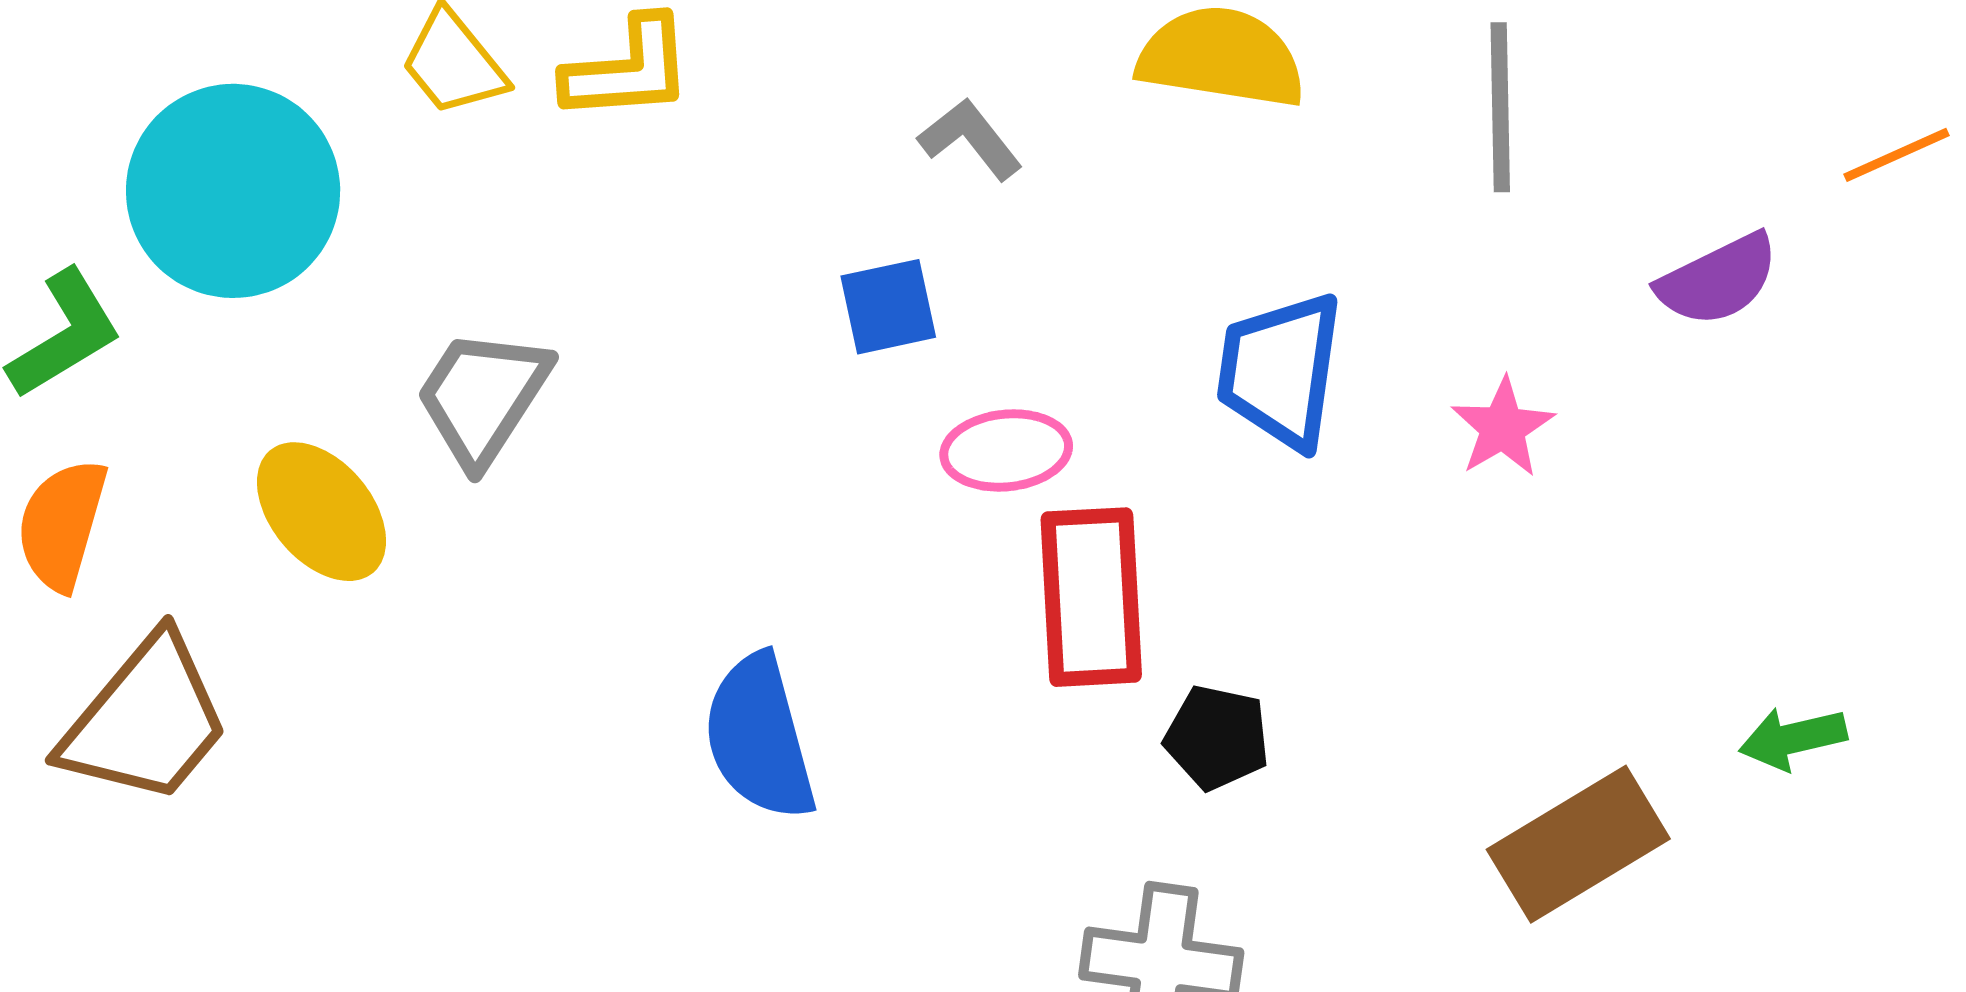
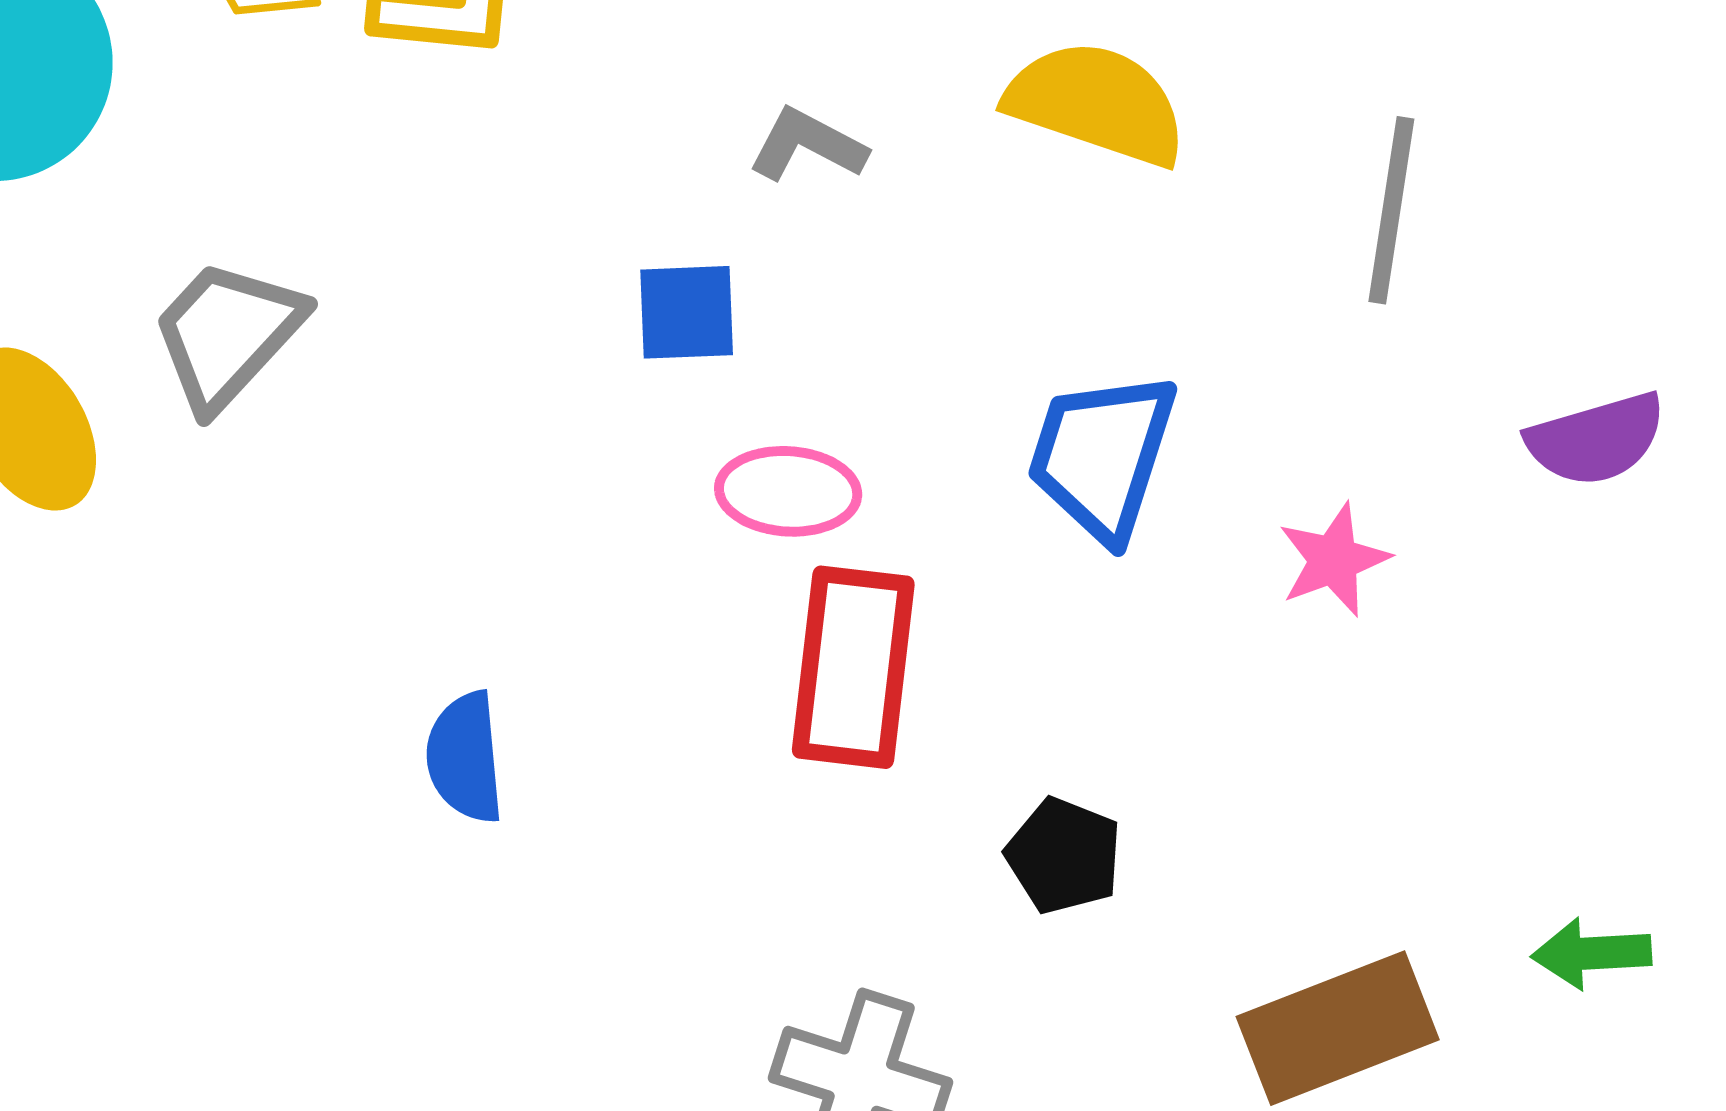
gray L-shape: (970, 139) -> (808, 145), turned -34
blue semicircle: (759, 737) -> (465, 757), size x0.7
black pentagon: (1217, 738) -> (1064, 856), moved

